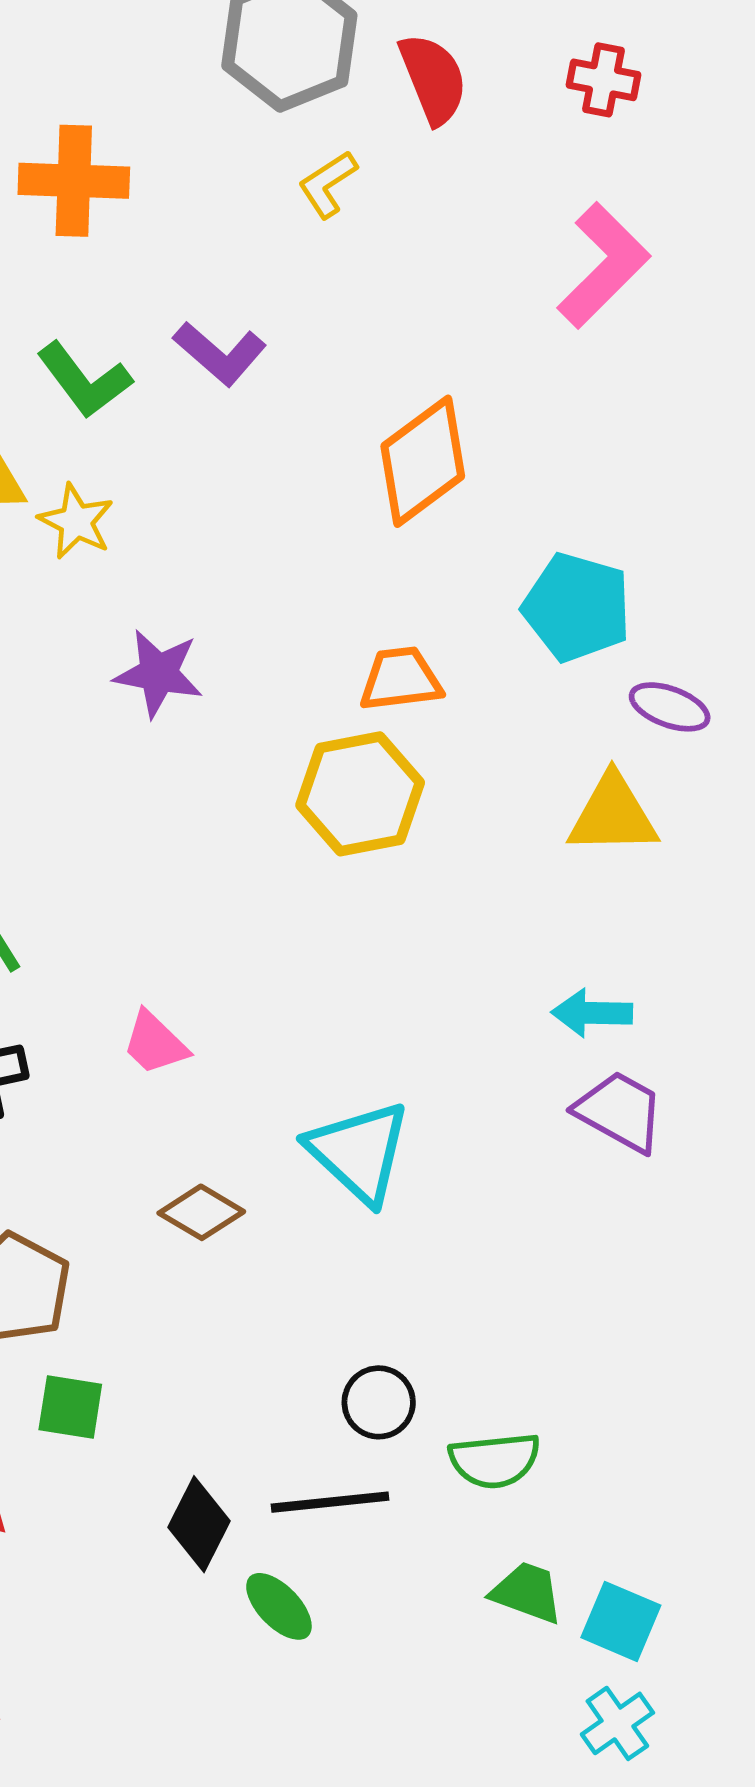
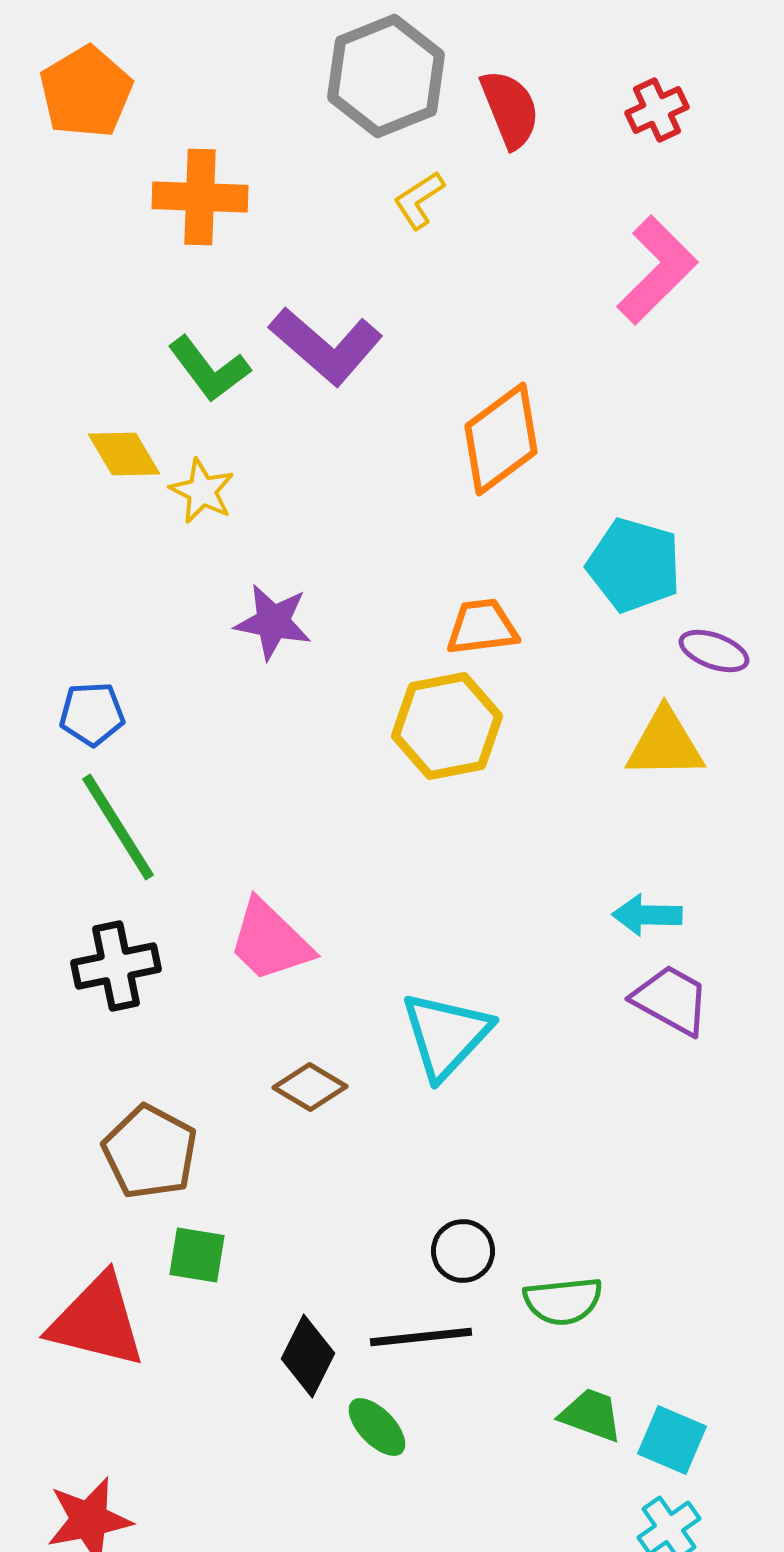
red cross: (604, 80) -> (657, 110), turned -36
purple L-shape: (220, 353) -> (326, 346), size x1.4
pink trapezoid: (155, 1043) -> (270, 941), size x1.5
cyan triangle: (359, 1152) -> (446, 1035), turned 30

